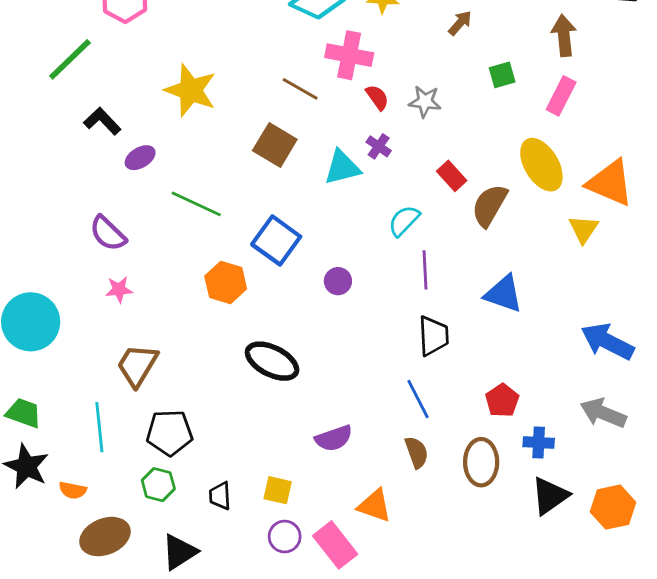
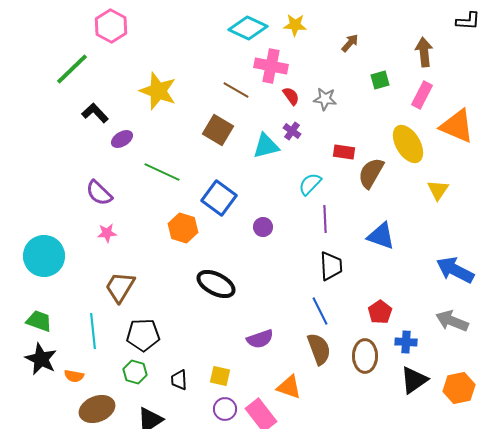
red rectangle: (452, 176) -> (344, 152), turned -40
orange triangle: (610, 183) -> (457, 126), moved
brown semicircle: (417, 452) -> (319, 349), size x1.4

